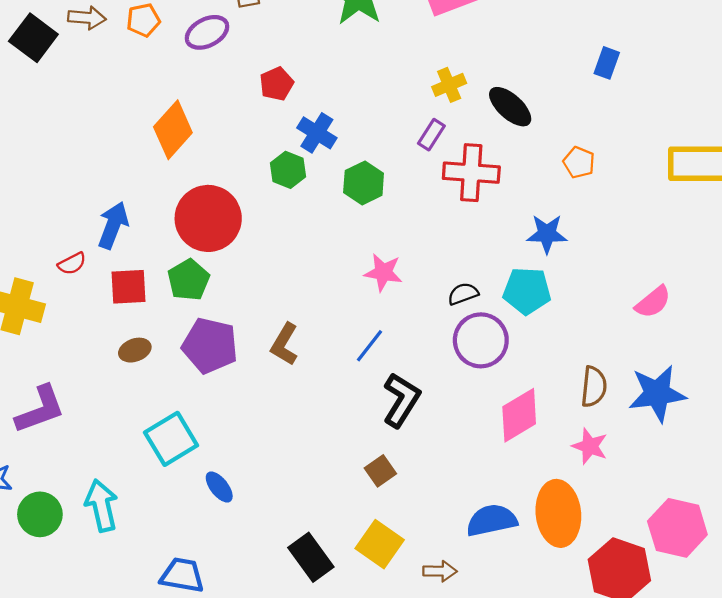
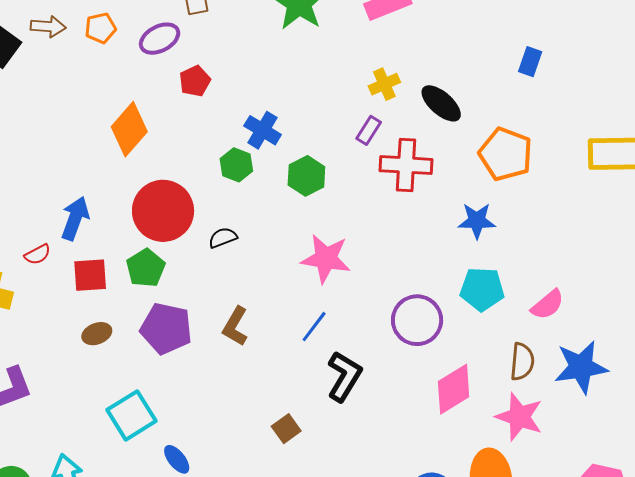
red pentagon: (276, 84) -> (195, 81), moved
orange pentagon: (579, 162) -> (506, 154), size x1.8
pink star: (383, 272) -> (326, 259), size x1.4
cyan pentagon: (527, 291) -> (482, 289), moved
black semicircle: (463, 294) -> (223, 238), moved
pink semicircle: (653, 302) -> (548, 305), moved
pink star: (590, 446) -> (519, 417), size x1.4
brown square: (380, 471) -> (286, 429), moved

